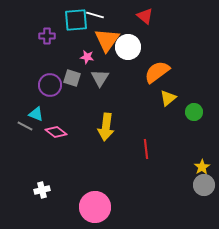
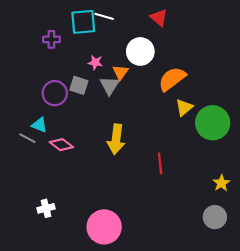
orange triangle: (107, 40) -> (121, 72), moved, size x0.6
green circle: (194, 112) -> (213, 123), size x1.8
gray circle: (204, 185) -> (215, 217), moved

